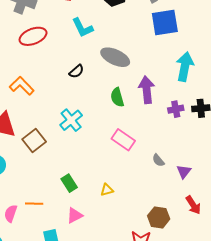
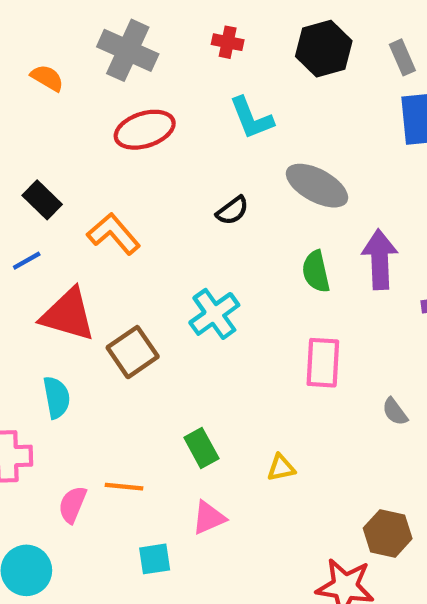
pink rectangle: (123, 140) -> (323, 363), turned 55

